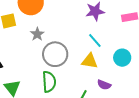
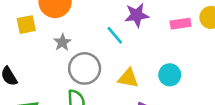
cyan line: (95, 41) -> (115, 35), moved

